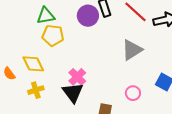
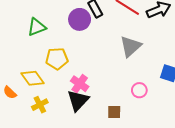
yellow pentagon: (53, 35) -> (57, 59), moved
black triangle: (73, 93) -> (78, 100), turned 30

